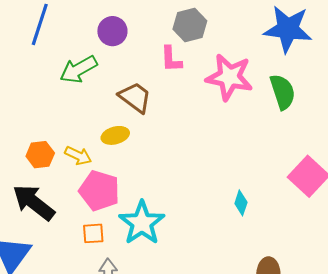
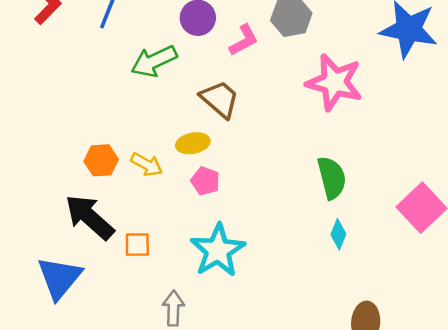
pink L-shape: (171, 59) -> (244, 40), moved, turned -120
green semicircle: (283, 92) -> (332, 178), moved
pink pentagon: (99, 191) -> (205, 181), moved, size x0.6
orange square: (93, 233) -> (137, 245), moved

